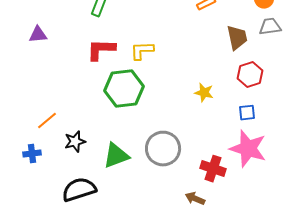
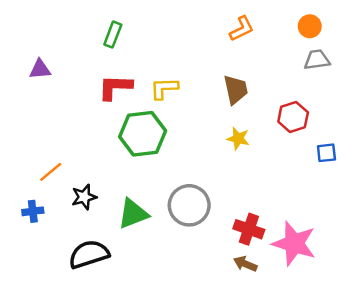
brown trapezoid: (237, 38) -> (236, 90), moved
blue square: (247, 113) -> (326, 153), moved
pink star: (248, 149) -> (294, 244), moved
brown arrow: (195, 199) -> (245, 264), moved

